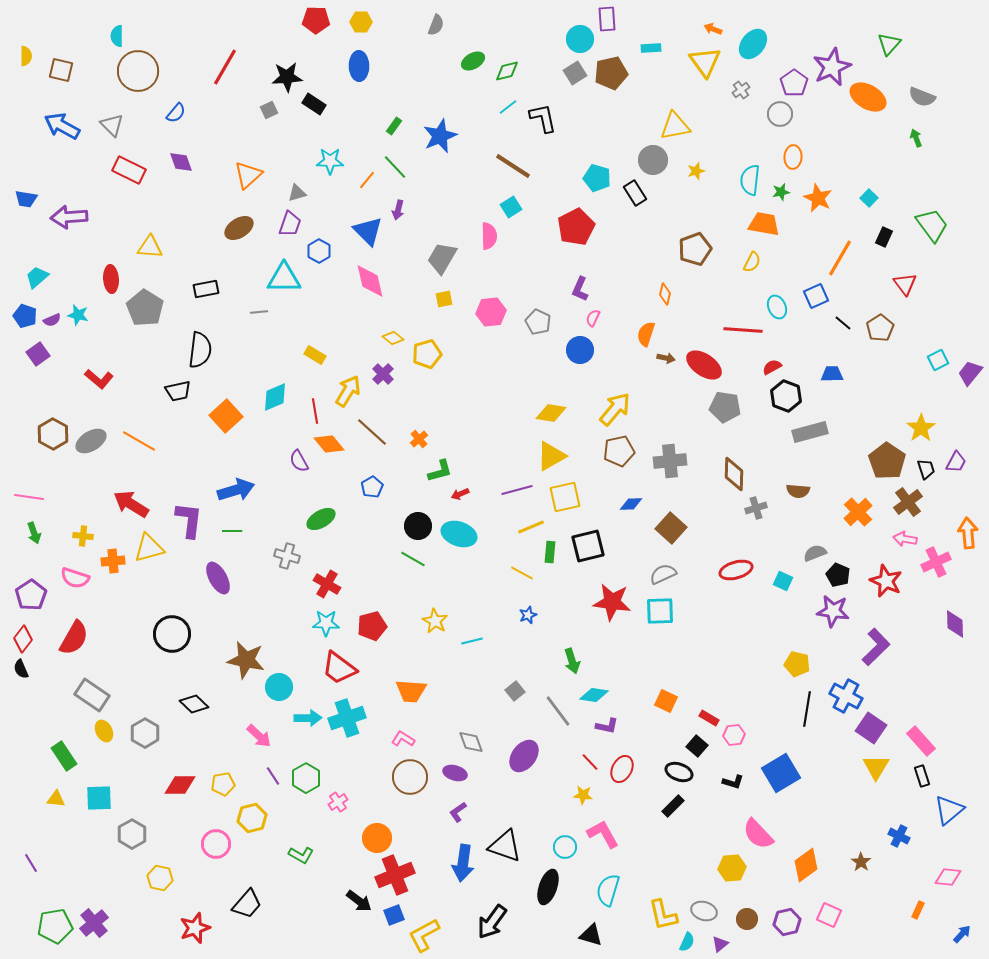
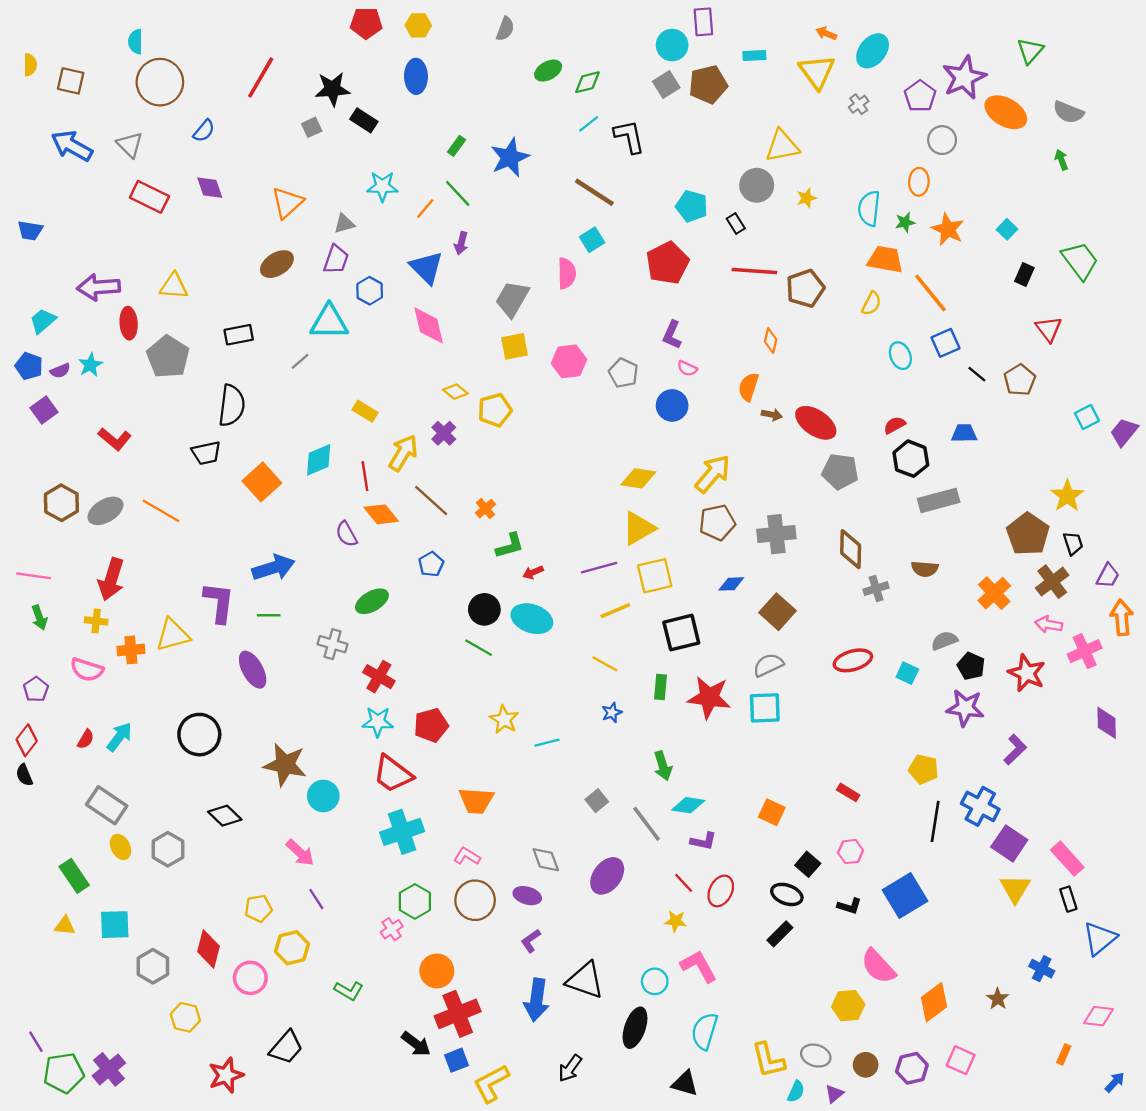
gray circle: (780, 114) -> (942, 140), moved
black rectangle: (635, 193) -> (736, 224), size x0.7
purple arrow: (69, 217) -> (98, 287), moved
orange line: (840, 258) -> (930, 293), moved, turned -69
yellow square: (444, 299) -> (514, 346), size x1.4
gray line: (259, 312) -> (300, 361), turned -36
cyan star: (78, 315) -> (90, 365), turned 30
pink semicircle: (593, 318) -> (687, 368), turned -90
red line: (743, 330) -> (754, 271), moved
purple trapezoid: (956, 462) -> (1108, 576), moved
red arrow: (131, 504) -> (111, 579), moved, turned -105
green rectangle: (550, 552) -> (660, 687), moved
purple pentagon: (31, 595) -> (36, 689), size x0.7
red semicircle: (74, 638) -> (86, 739), size x0.5
purple L-shape: (876, 647) -> (1015, 750), size x0.7
cyan arrow: (308, 718) -> (119, 737), moved, turned -52
red rectangle: (709, 718) -> (848, 792), moved
green hexagon: (306, 778) -> (415, 901), moved
red diamond: (180, 785) -> (209, 949), moved, turned -76
purple line: (31, 863) -> (36, 1042), moved
black arrow: (492, 922) -> (570, 1068), size x0.7

